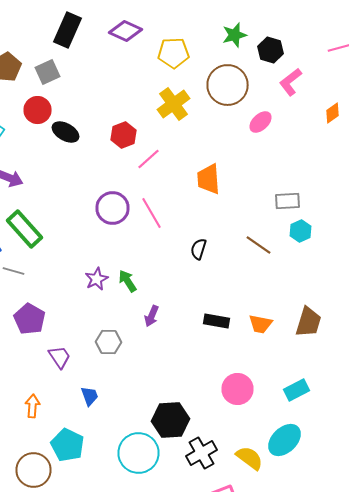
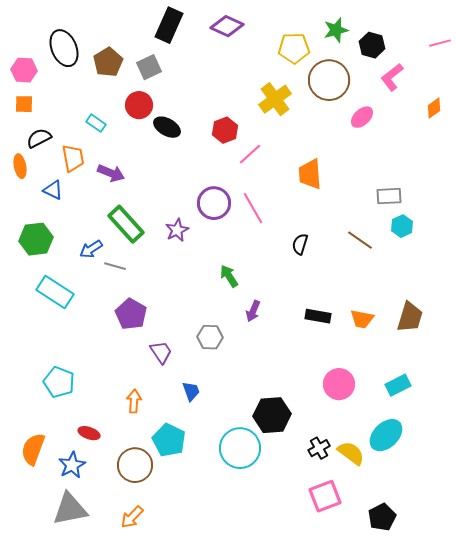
yellow pentagon: (174, 53) -> (294, 48), moved
purple star: (96, 279) -> (177, 230), moved
black cross: (202, 453) -> (319, 448), moved, size x0.7

